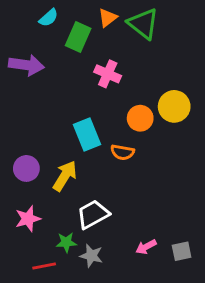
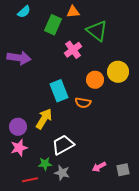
cyan semicircle: (49, 18) -> (24, 12), moved
orange triangle: (108, 18) -> (73, 12), turned 32
green triangle: (143, 24) -> (97, 31), moved
purple arrow: (26, 65) -> (19, 58), moved
pink cross: (108, 74) -> (73, 50), turned 30
purple circle: (26, 168) -> (18, 127), moved

